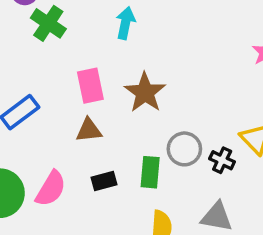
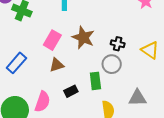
pink rectangle: (90, 86) -> (52, 40), turned 54
black cross: (222, 160) -> (118, 44), moved

